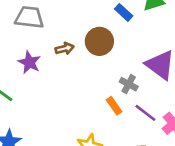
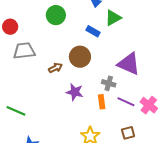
purple star: (29, 62) -> (75, 92), moved
orange rectangle: (114, 106) -> (102, 102), turned 40

